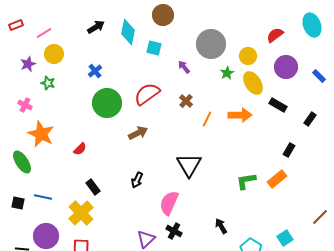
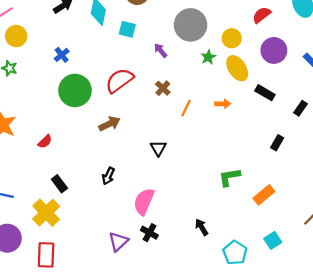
orange arrow: (240, 115) -> (223, 104), size x0.6
black triangle: (189, 165) -> (158, 148), moved, size x0.6
orange rectangle: (277, 179) -> (264, 195), moved

